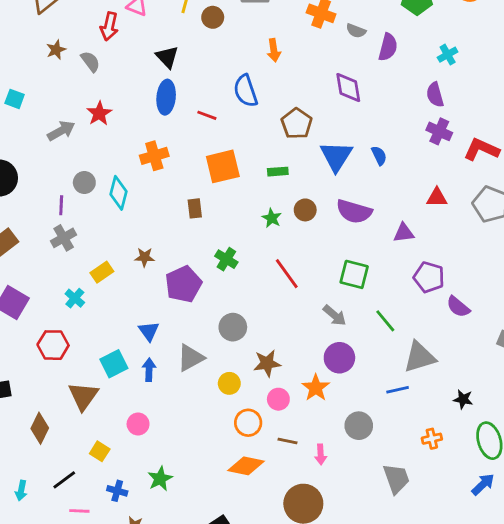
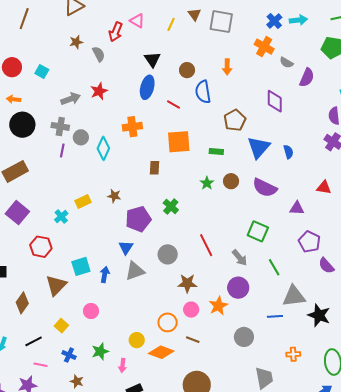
brown circle: (213, 17) -> (187, 70), moved
gray cross: (64, 238) -> (60, 126), moved, turned 30
red line: (287, 274) -> (206, 245), moved
blue triangle: (149, 331) -> (126, 247), moved
yellow circle: (229, 383) -> (137, 340), moved
black star: (463, 399) -> (319, 315), moved, size x1.6
pink arrow: (321, 454) -> (123, 365), moved

